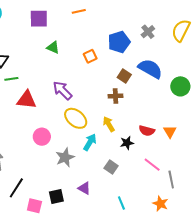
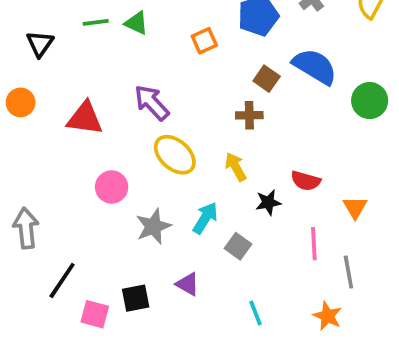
green line: (11, 79) -> (96, 22), moved
orange triangle: (170, 132) -> (355, 207), moved
cyan arrow: (90, 142) -> (205, 218), moved
pink line: (152, 165) -> (314, 244), turned 48

